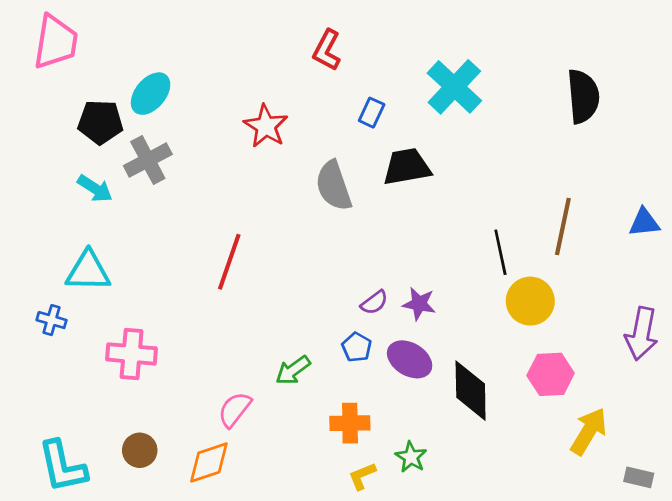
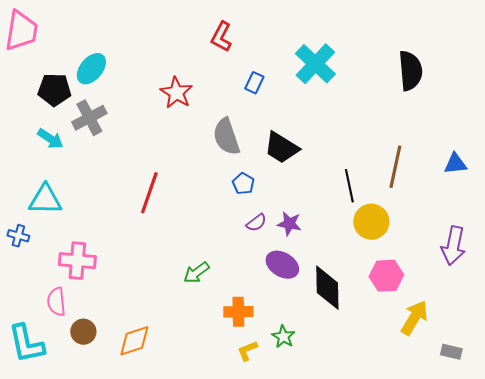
black trapezoid: (407, 167) -> (281, 148), moved, turned -138
blue pentagon: (357, 347) -> (243, 184), moved
pink semicircle: (235, 410) -> (56, 302), moved, turned -44

